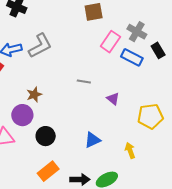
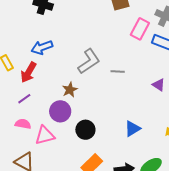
gray L-shape: (40, 46) -> (89, 61), moved
purple triangle: (113, 99) -> (159, 85), moved

